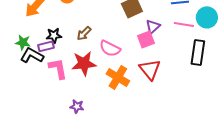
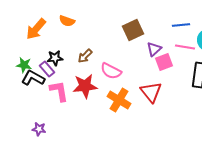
pink square: (146, 39) -> (164, 62), moved
purple rectangle: (46, 46) -> (47, 69), turned 63
purple star: (77, 106) -> (39, 129), moved

